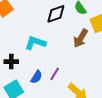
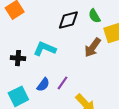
black cross: (11, 62) -> (18, 58), moved

